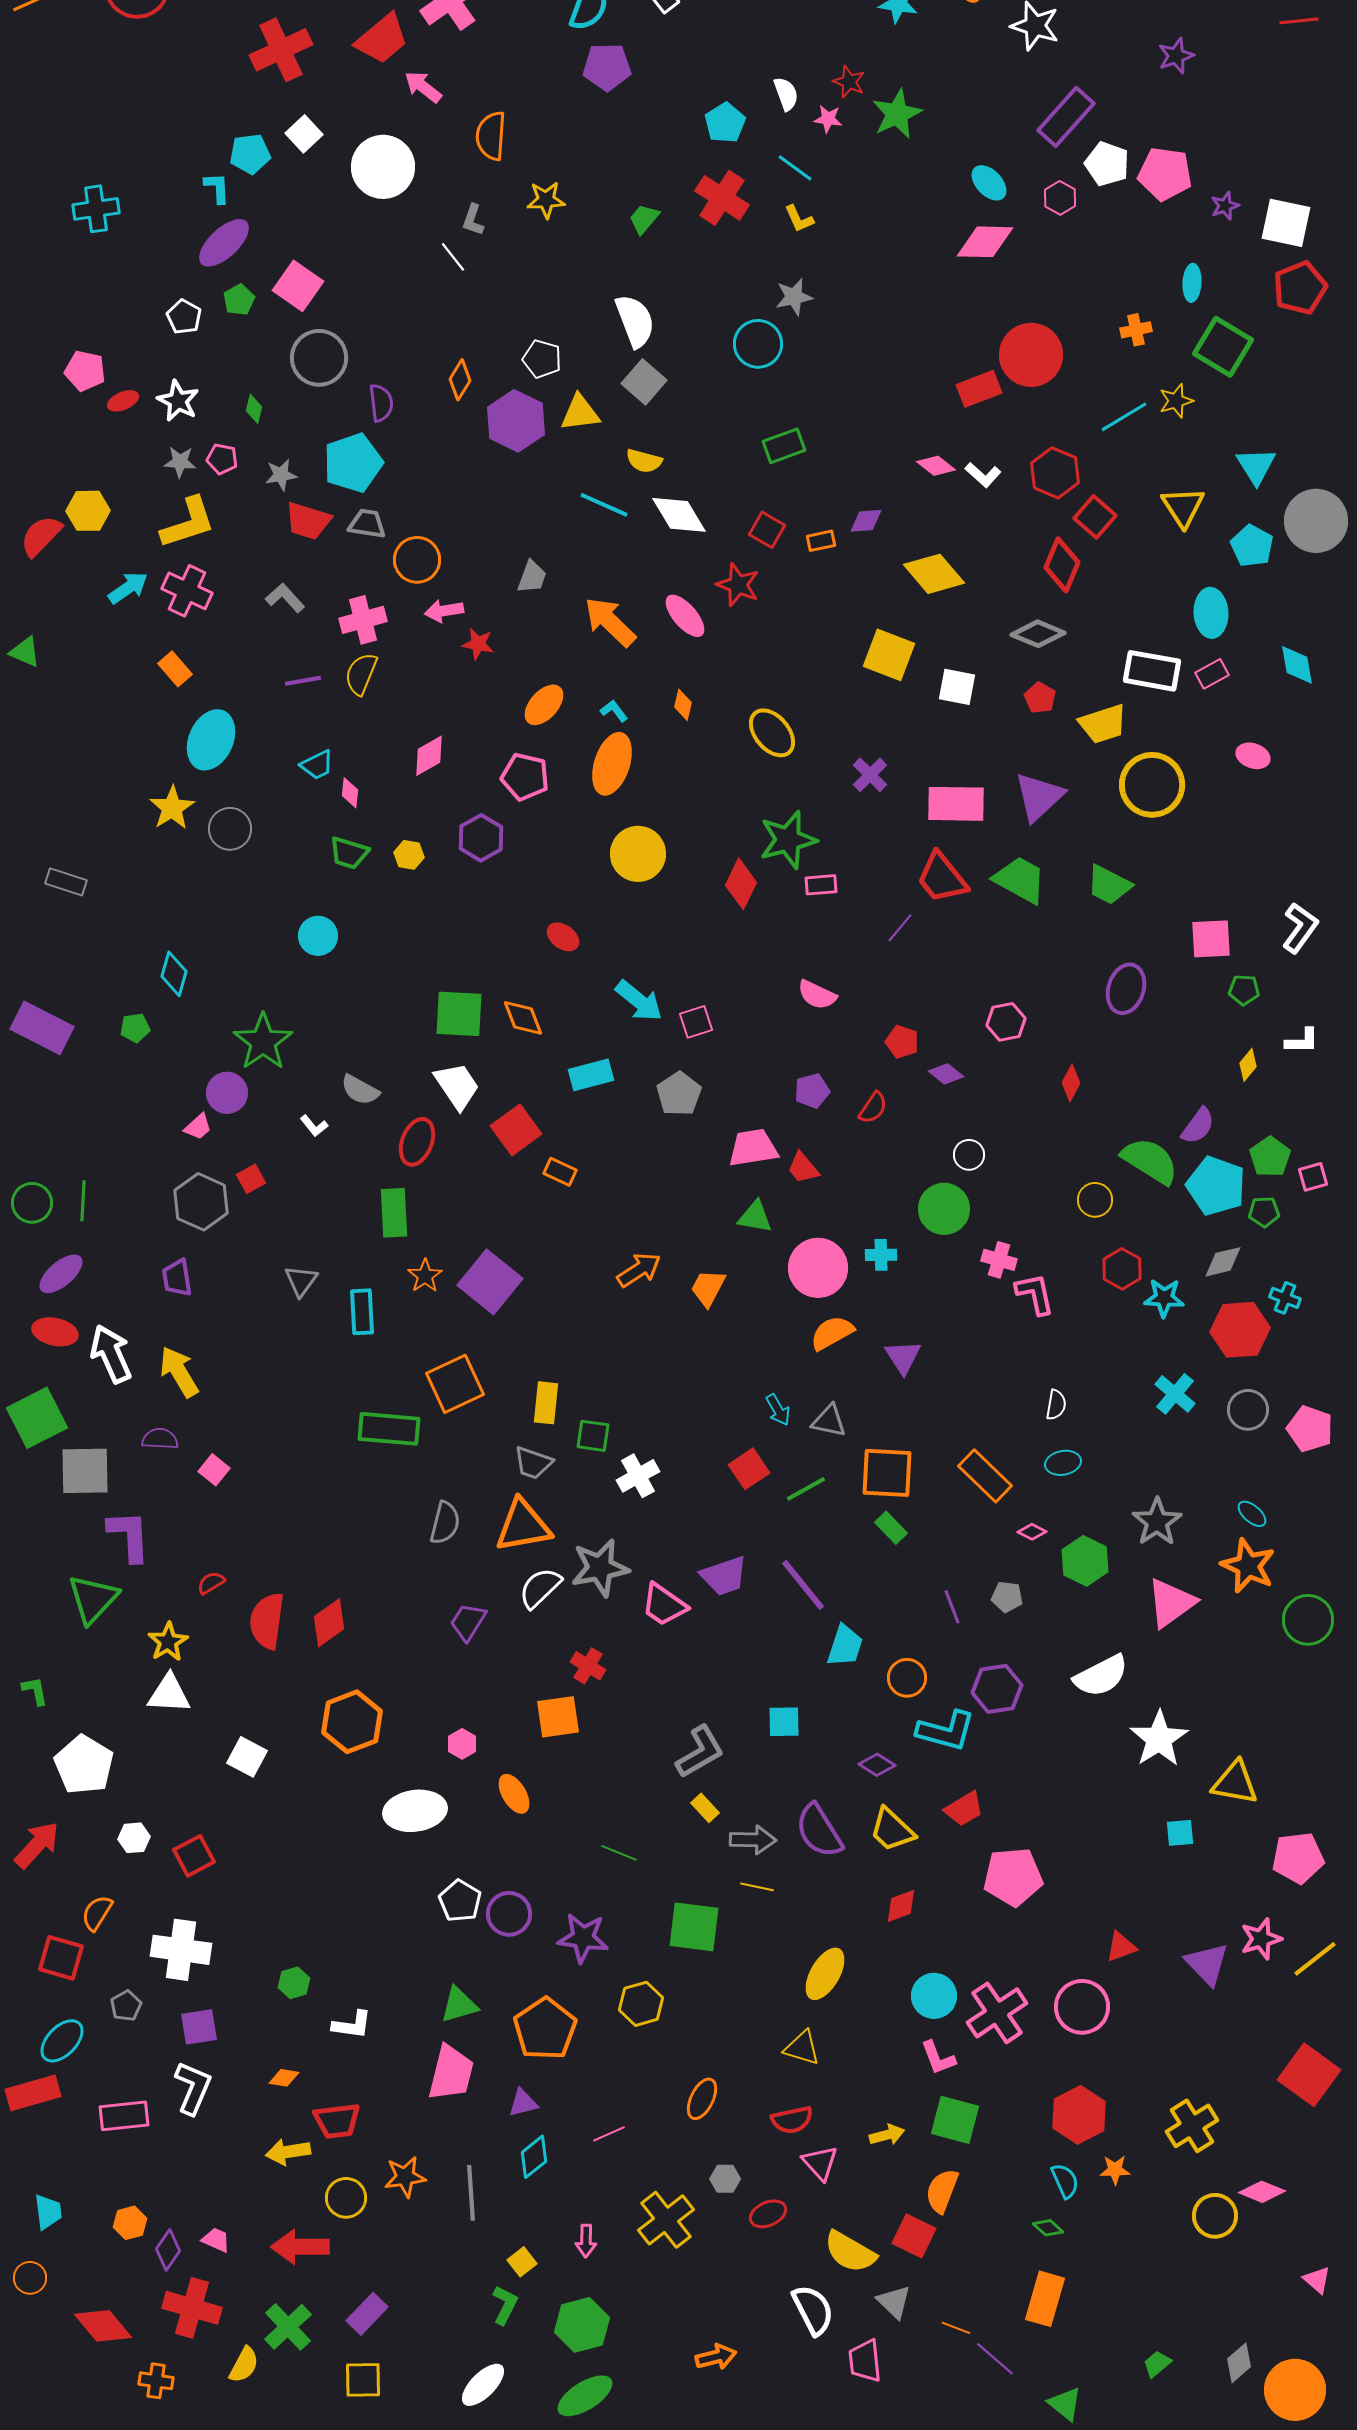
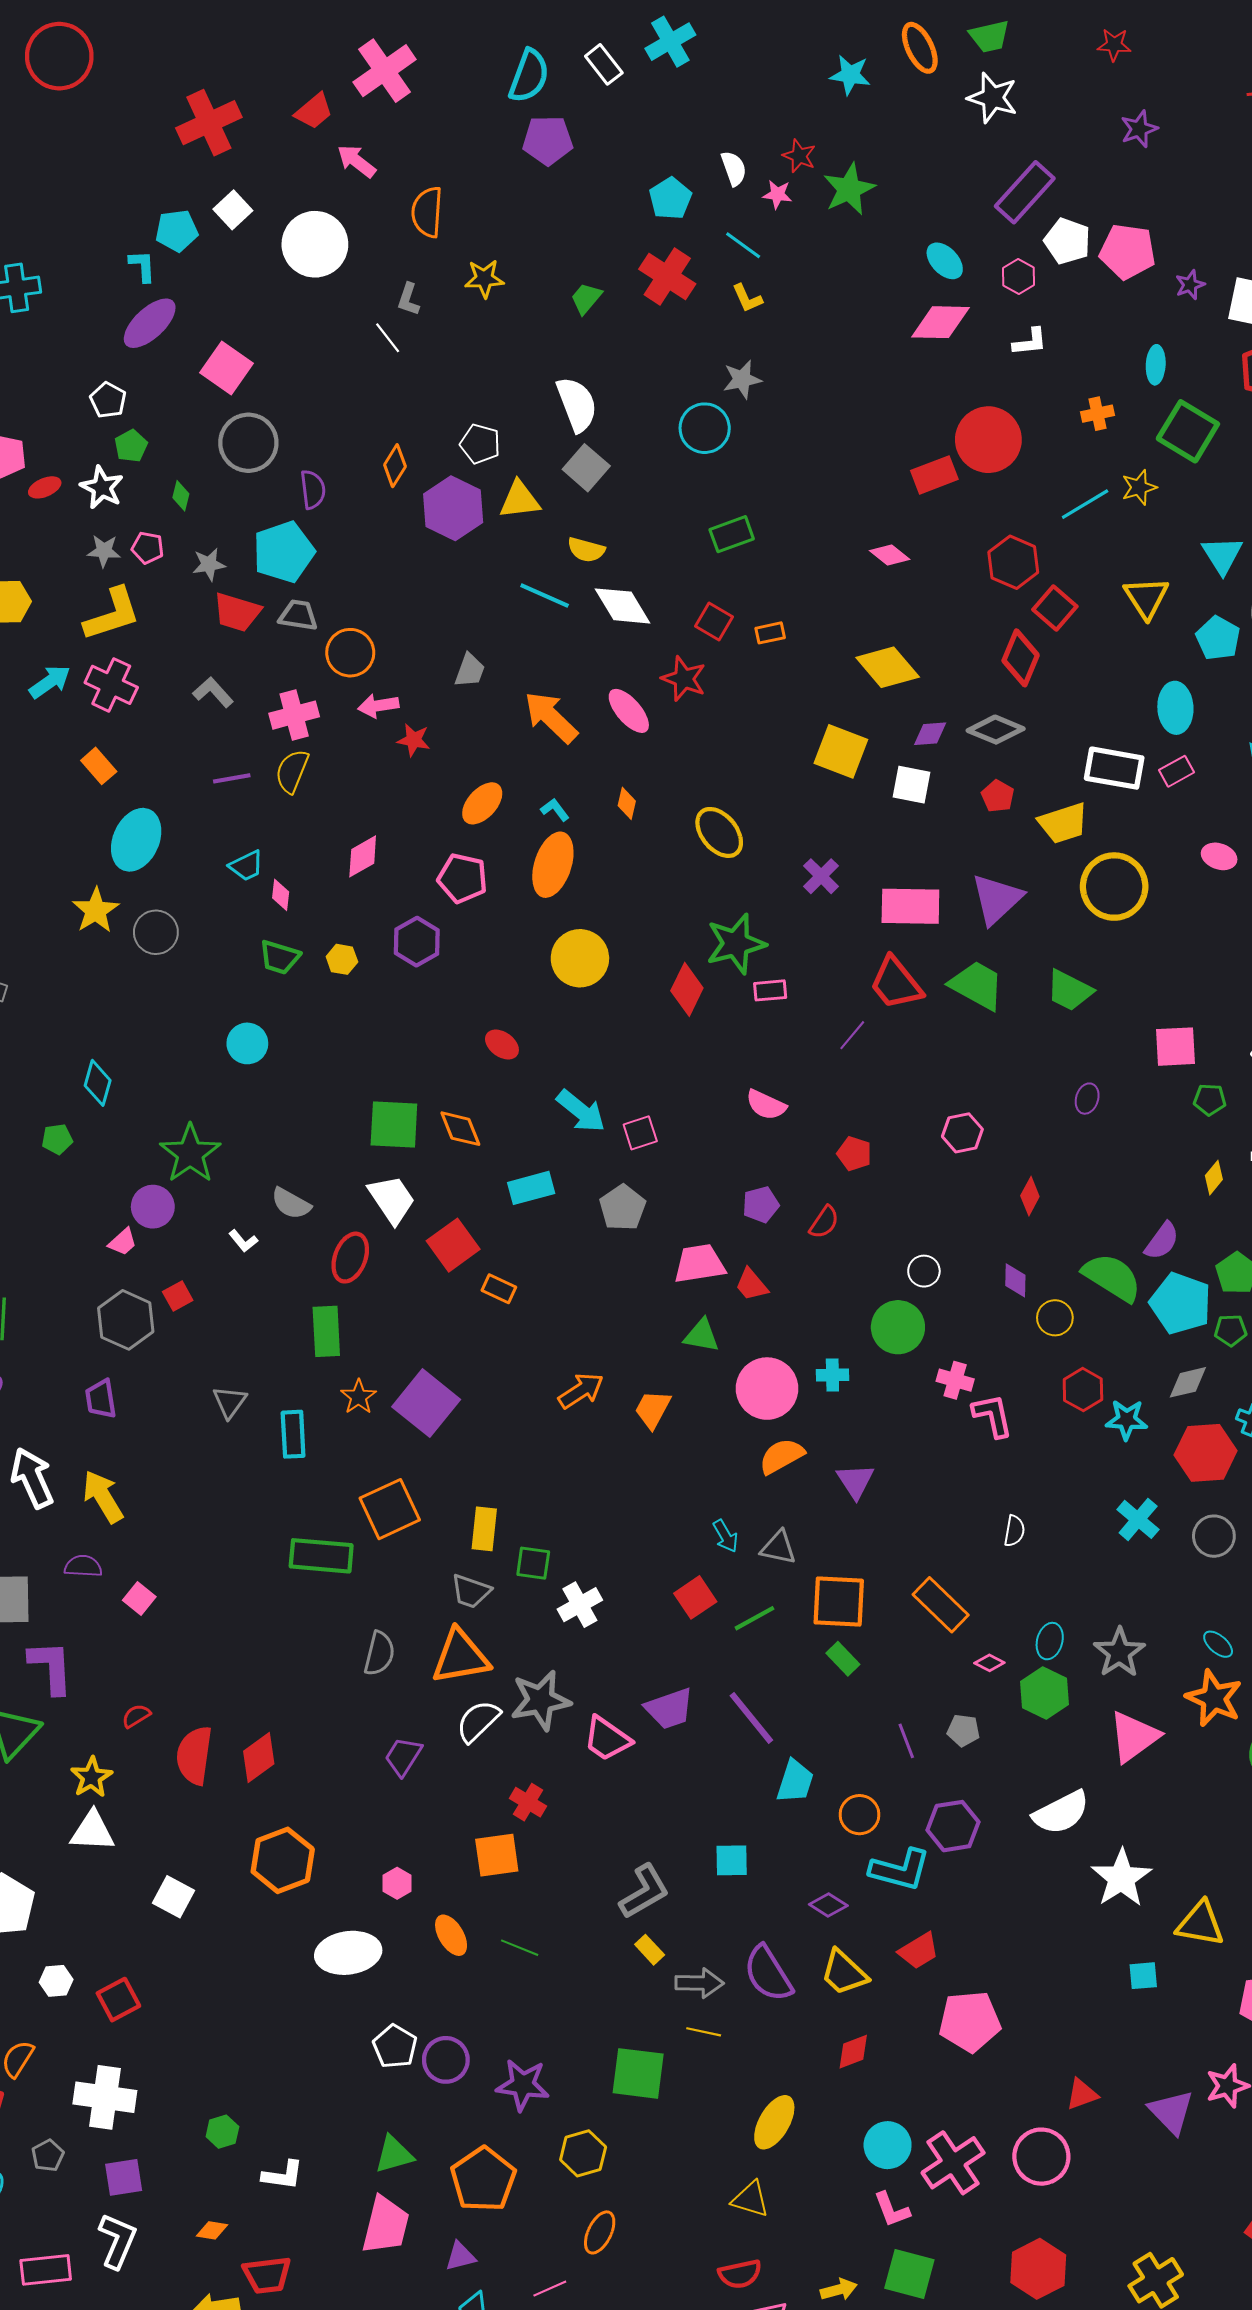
red trapezoid: (382, 39) -> (314, 111), size x0.7
green pentagon: (239, 300) -> (131, 446), moved
white L-shape: (983, 475) -> (1030, 342), moved, turned -48
purple diamond: (866, 521) -> (930, 734), moved
purple ellipse: (1126, 989) -> (1087, 1099), size x0.6
purple diamond: (946, 1074) -> (1015, 1280), moved, turned 52
cyan ellipse: (1063, 1463) -> (1050, 1641), moved, turned -64
green line: (619, 1853) -> (520, 1948), moved
orange ellipse: (702, 2099) -> (600, 2232), moved

